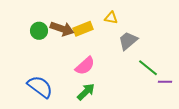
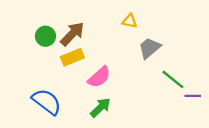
brown arrow: (62, 29) -> (72, 34), turned -65
yellow rectangle: (83, 29) -> (72, 57), moved

